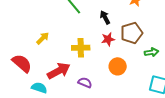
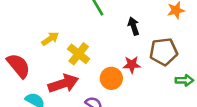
red star: (108, 39) -> (132, 65), moved
yellow cross: (81, 48) -> (79, 54), moved, turned 30
orange circle: (118, 66) -> (111, 78), moved

